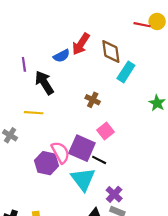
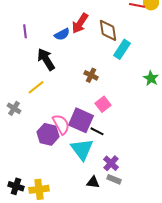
purple line: (24, 64) -> (25, 31), moved
yellow line: (34, 113) -> (36, 87), turned -42

